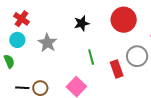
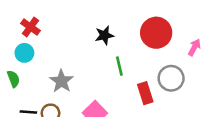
gray star: (47, 43) -> (61, 81), moved
green line: (91, 57) -> (119, 66), moved

